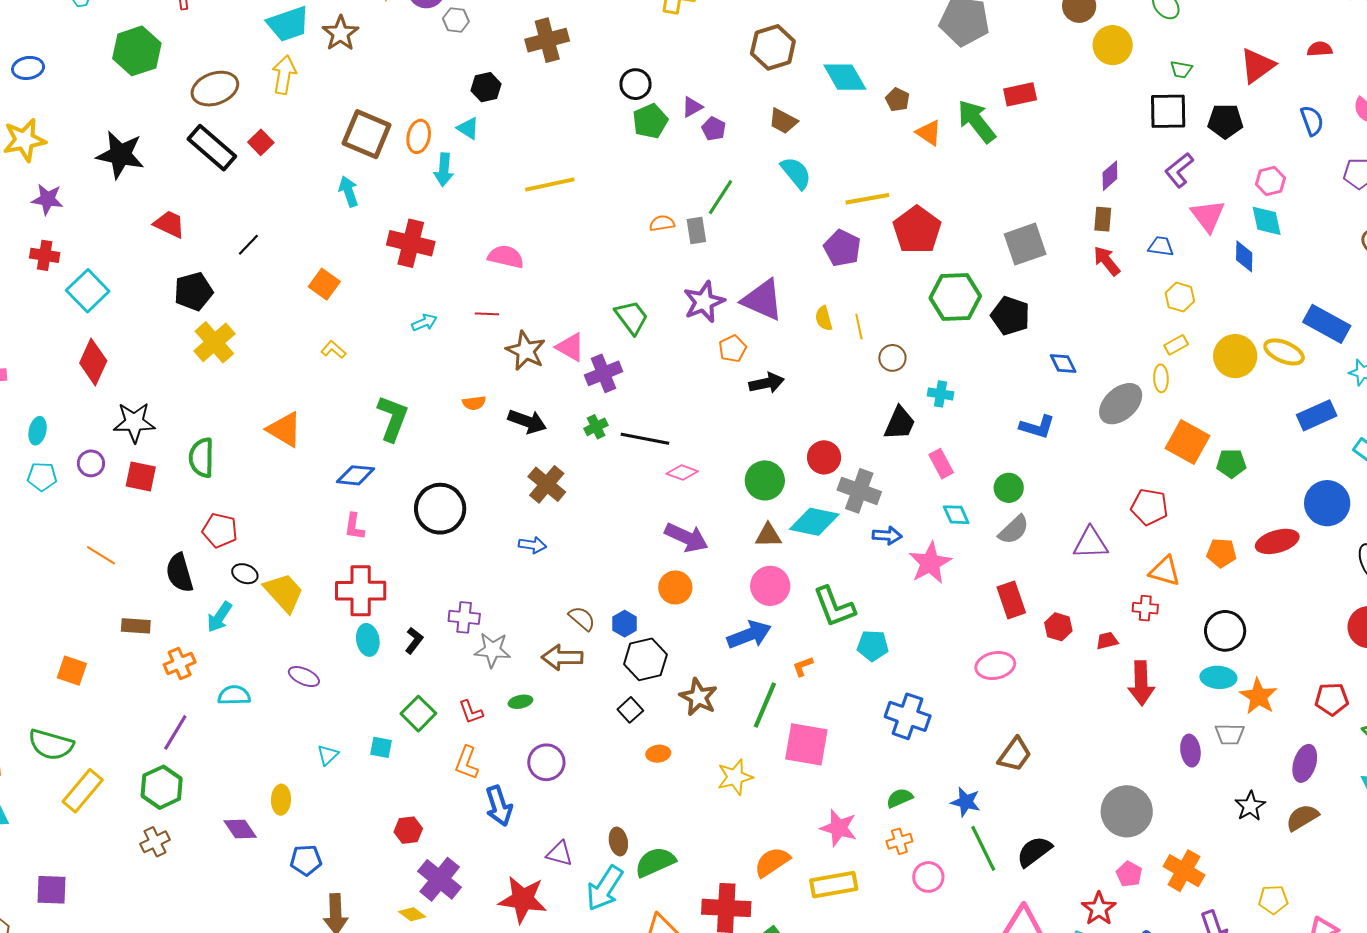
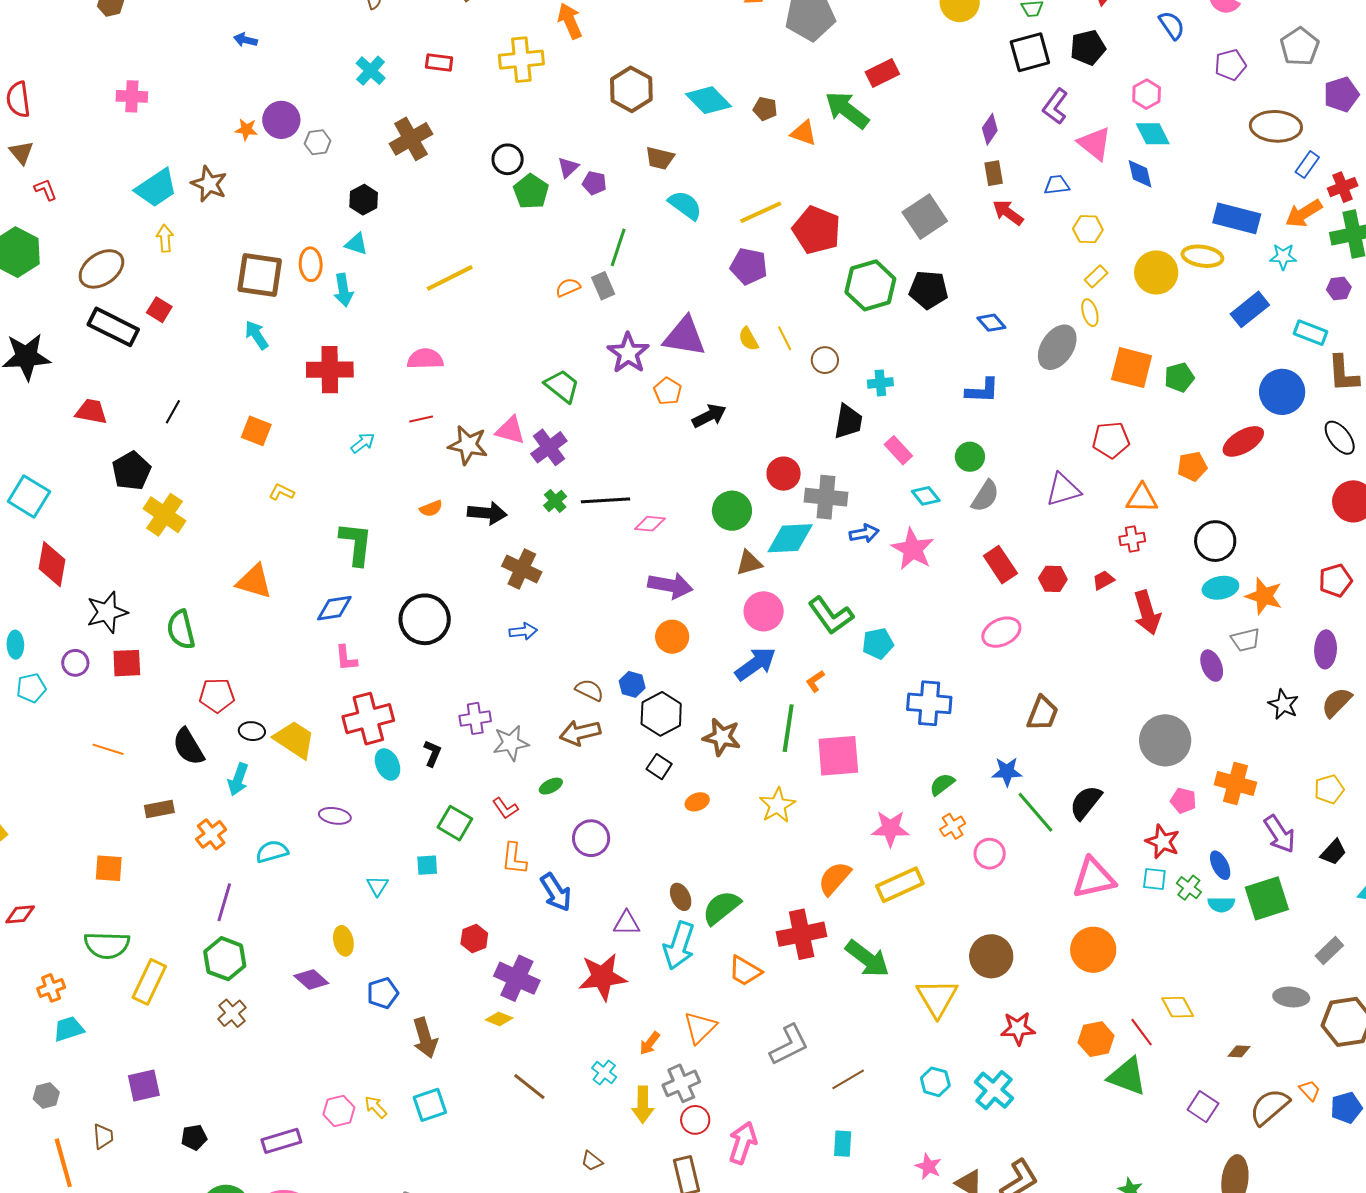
yellow arrow: (284, 75) -> (165, 238), size x0.7

